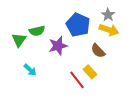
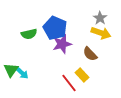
blue pentagon: (78, 25) -> (55, 28), moved
green triangle: (19, 40) -> (11, 70), moved
purple star: (58, 46) -> (62, 44), moved

